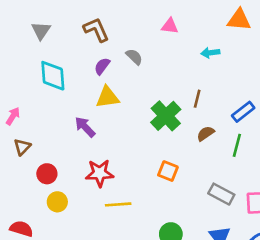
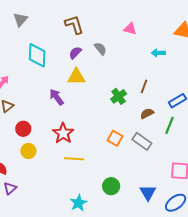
gray triangle: (41, 31) -> (20, 20), moved
green cross: (166, 116) -> (119, 96), size x0.7
red star: (100, 173) -> (63, 133), turned 30
gray rectangle: (221, 194) -> (142, 141), moved

